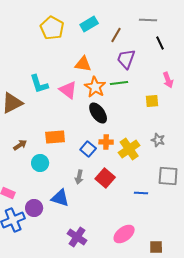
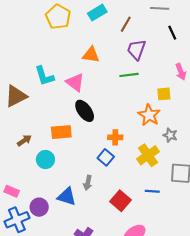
orange star: (95, 87) -> (149, 115), moved
black ellipse: (98, 113) -> (85, 111), moved
blue square: (88, 149) -> (106, 157), moved
yellow cross: (129, 149) -> (148, 155), moved
gray arrow: (79, 177) -> (88, 183), moved
red square: (105, 178) -> (121, 201), moved

